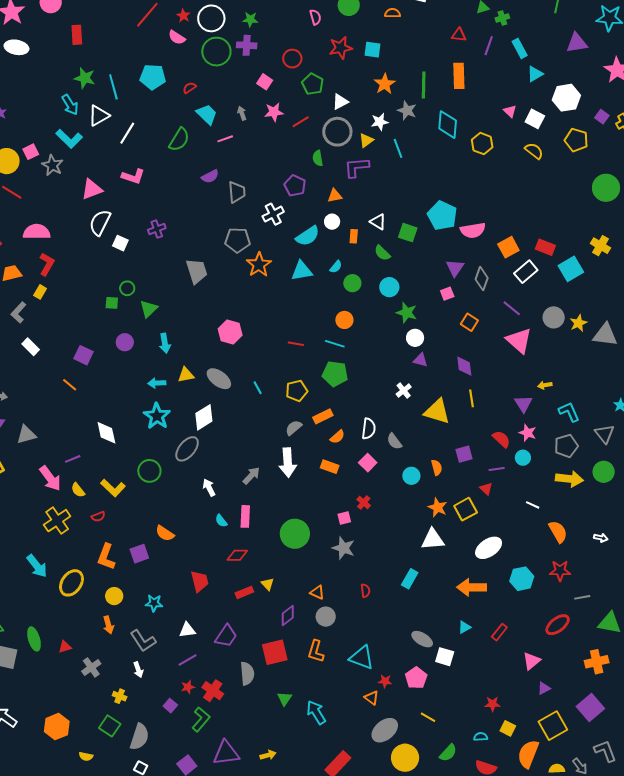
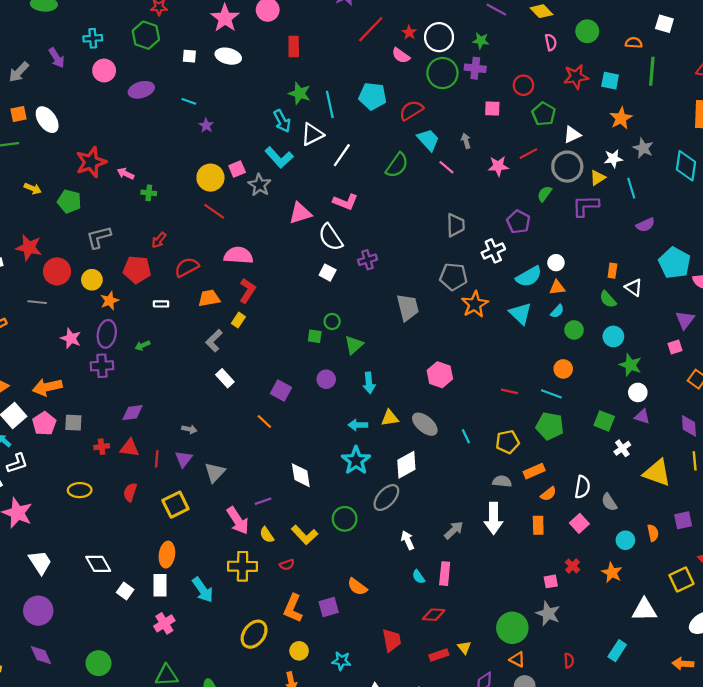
pink square: (265, 82) -> (492, 108), turned -35
green line: (424, 85) -> (652, 71), moved
red semicircle: (189, 88) -> (411, 110), size x1.6
pink star: (274, 112) -> (498, 166), moved
pink line: (225, 139) -> (446, 167), turned 56
green semicircle: (318, 158) -> (544, 194), turned 42
purple semicircle: (210, 176) -> (645, 225), moved
orange triangle: (335, 196) -> (557, 288), moved
white triangle: (378, 222) -> (634, 288), moved
white semicircle: (100, 223) -> (331, 237), moved, turned -64
green square: (408, 233) -> (604, 421), moved
orange rectangle: (354, 236) -> (612, 271), moved
cyan triangle: (302, 271) -> (520, 314), turned 50
gray semicircle: (294, 428) -> (502, 481), turned 42
gray triangle: (26, 435) -> (215, 472), turned -35
orange rectangle: (330, 467) -> (538, 525), turned 66
orange star: (438, 507) -> (612, 573), moved
yellow cross: (57, 521) -> (243, 566), turned 32
green circle: (295, 534) -> (512, 628), moved
cyan arrow: (37, 566) -> (203, 590), moved
orange arrow: (472, 587) -> (683, 664), size x0.7

